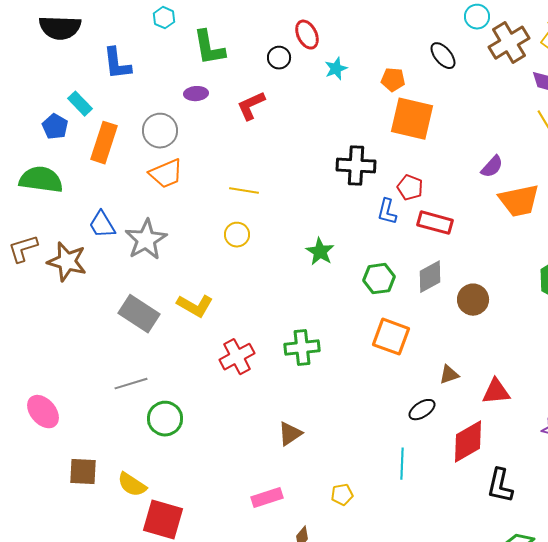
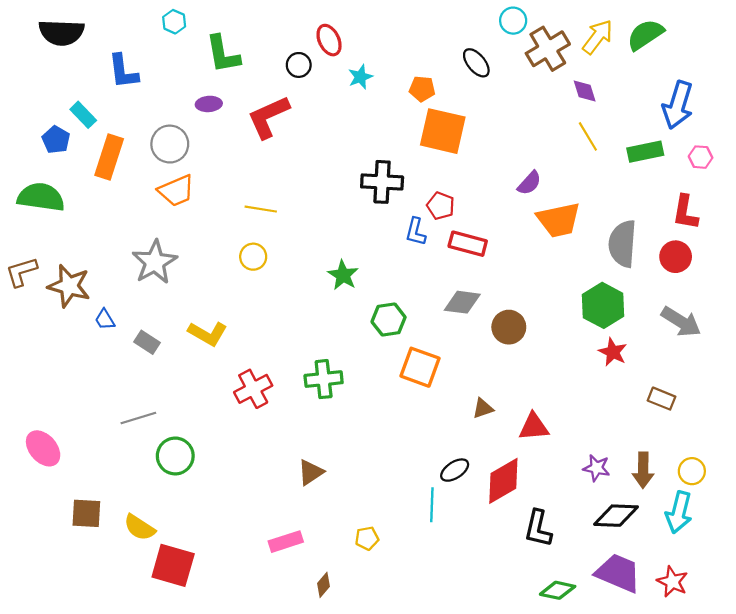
red L-shape: (251, 106) -> (268, 117), size x1.4
blue trapezoid: (102, 225) -> (105, 320), moved, size x0.7
gray diamond: (430, 277) -> (462, 302), turned 36
green hexagon: (379, 279) -> (389, 320), moved
gray rectangle: (139, 314) -> (147, 342), size x0.6
black ellipse: (422, 410) -> (455, 470), moved

